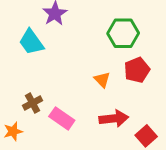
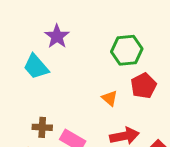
brown cross: (33, 103) -> (42, 127), turned 36

